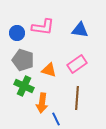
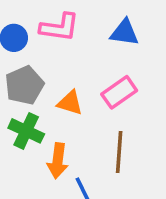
gray pentagon: (23, 60) -> (24, 85), turned 30

